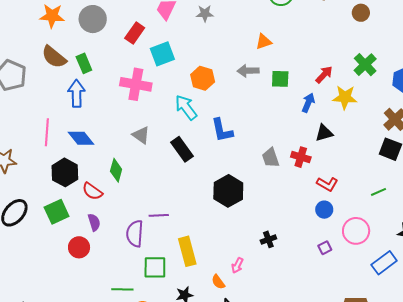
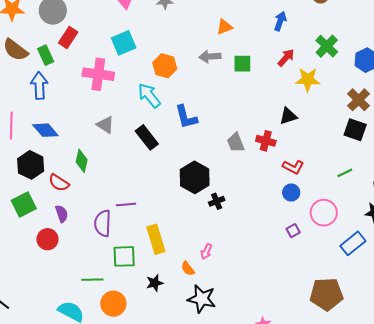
red rectangle: (135, 33) -> (68, 37), moved
blue arrow: (308, 103) -> (280, 21), moved
black cross: (268, 239) -> (217, 201), moved

